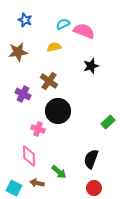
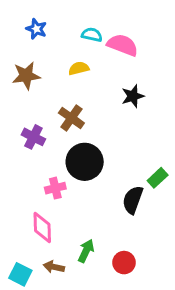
cyan semicircle: (63, 24) -> (92, 35), turned 40
pink cross: (38, 129) -> (55, 188), turned -32
black semicircle: (91, 159) -> (133, 200), moved
green arrow: (59, 172) -> (86, 251), turned -105
red circle: (94, 188) -> (124, 263), moved

